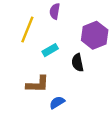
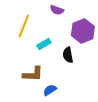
purple semicircle: (55, 11) -> (57, 10), moved, turned -80

